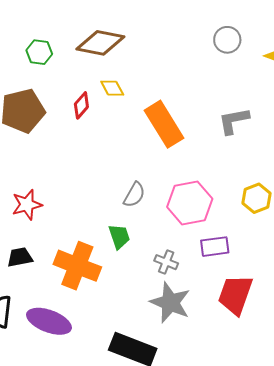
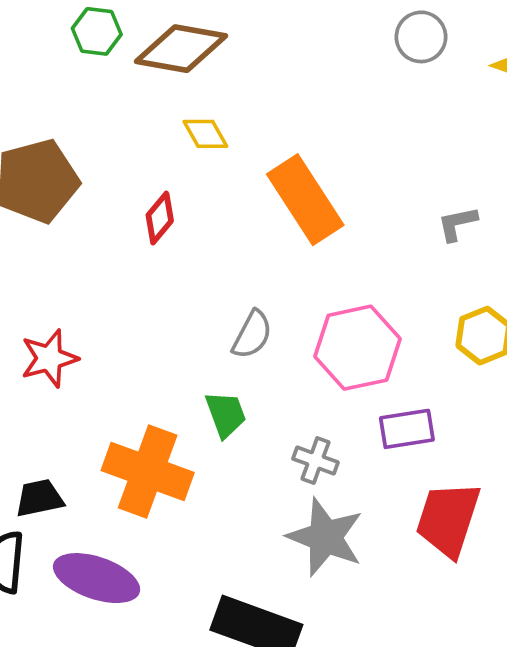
green hexagon: (39, 52) -> (97, 31), moved
red diamond: (81, 105) -> (160, 218), moved
gray L-shape: (234, 121) -> (457, 224), moved, size x0.7
black trapezoid: (20, 257) -> (39, 498), moved

